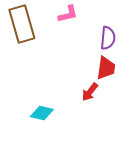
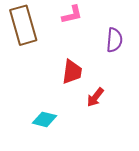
red trapezoid: (106, 68) -> (72, 72), moved

